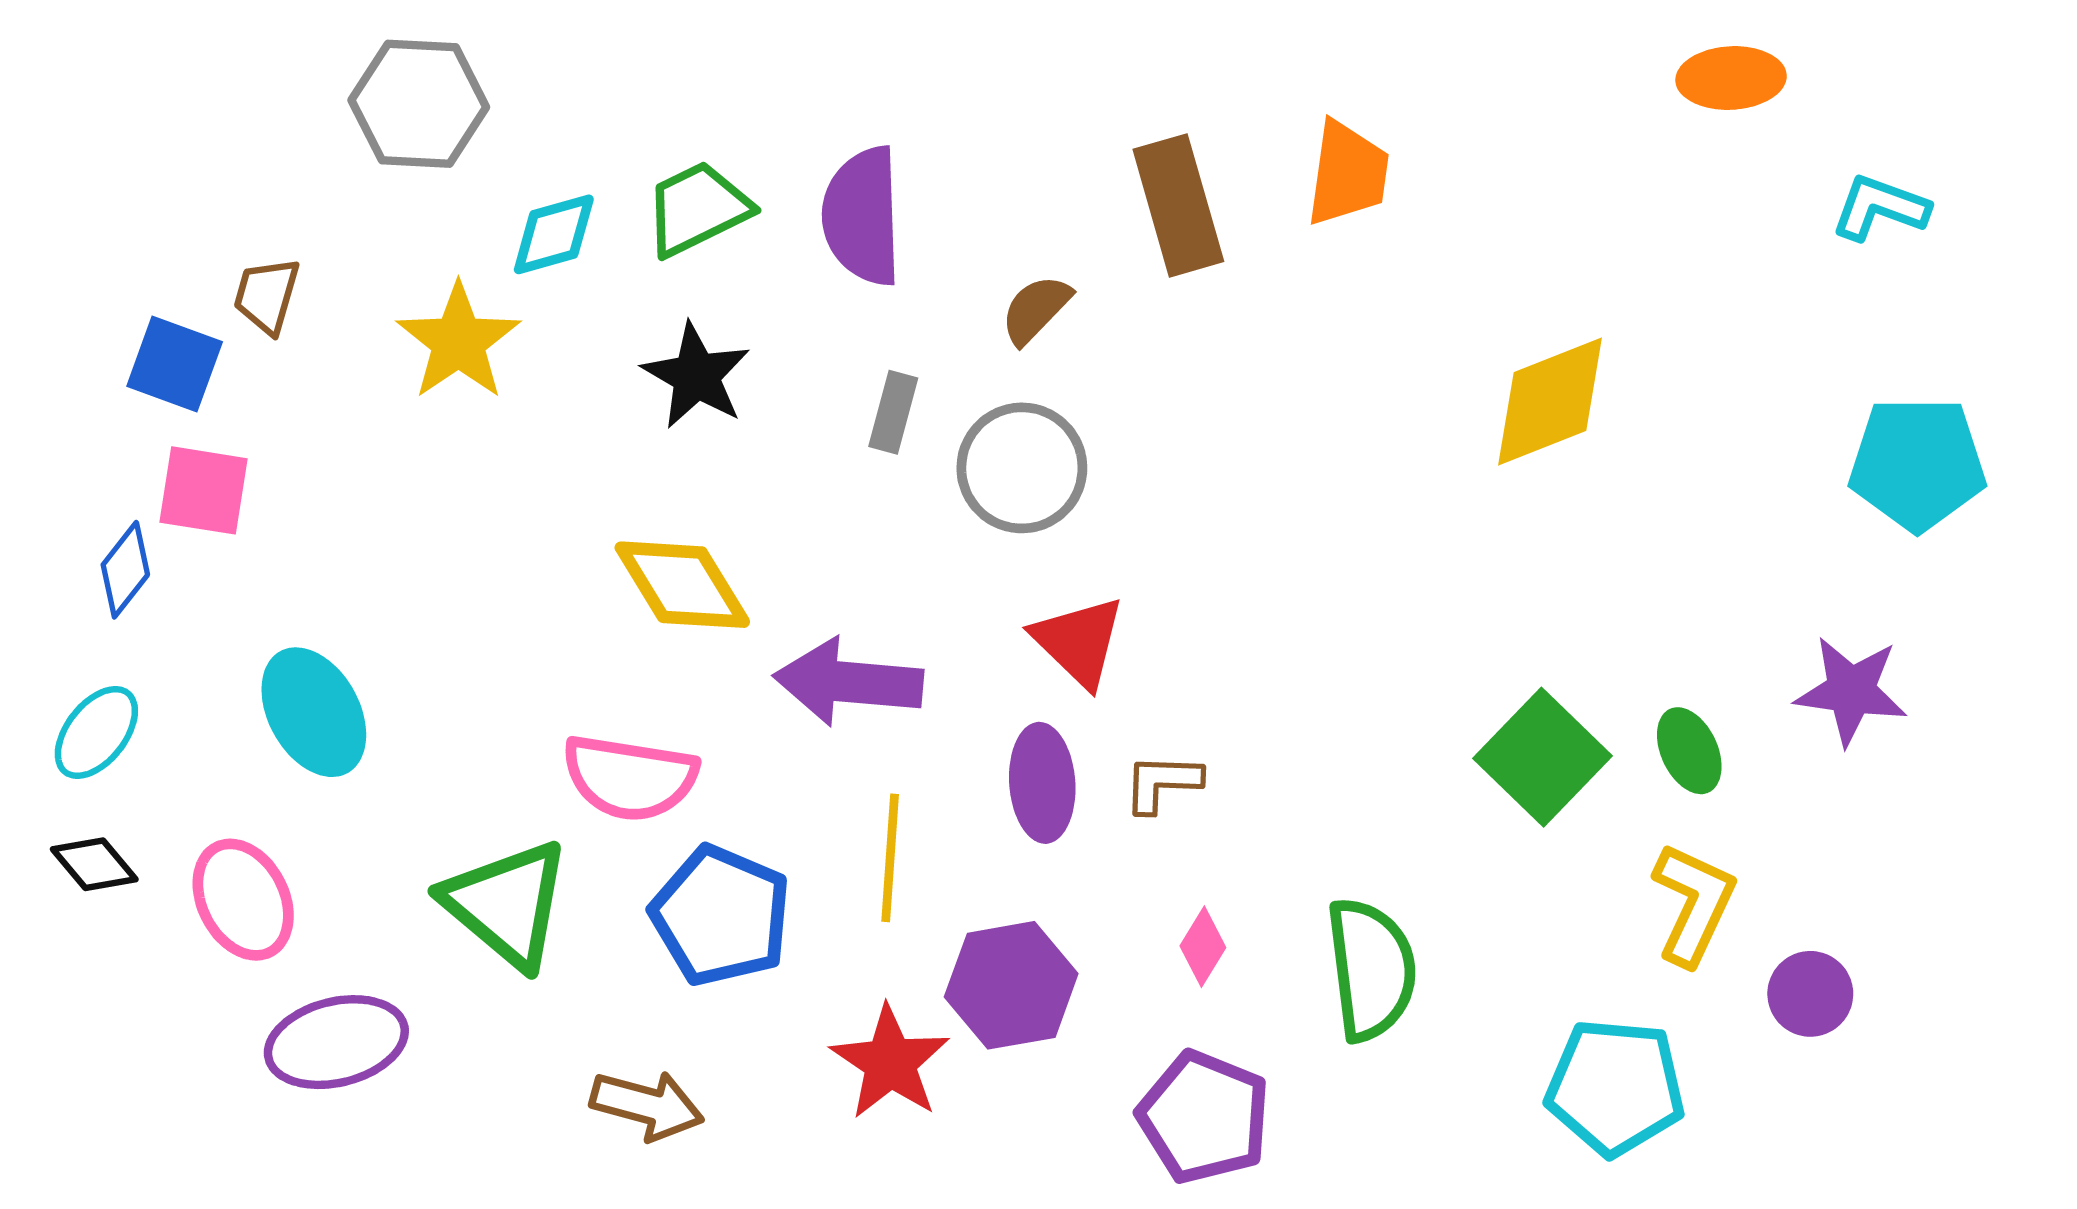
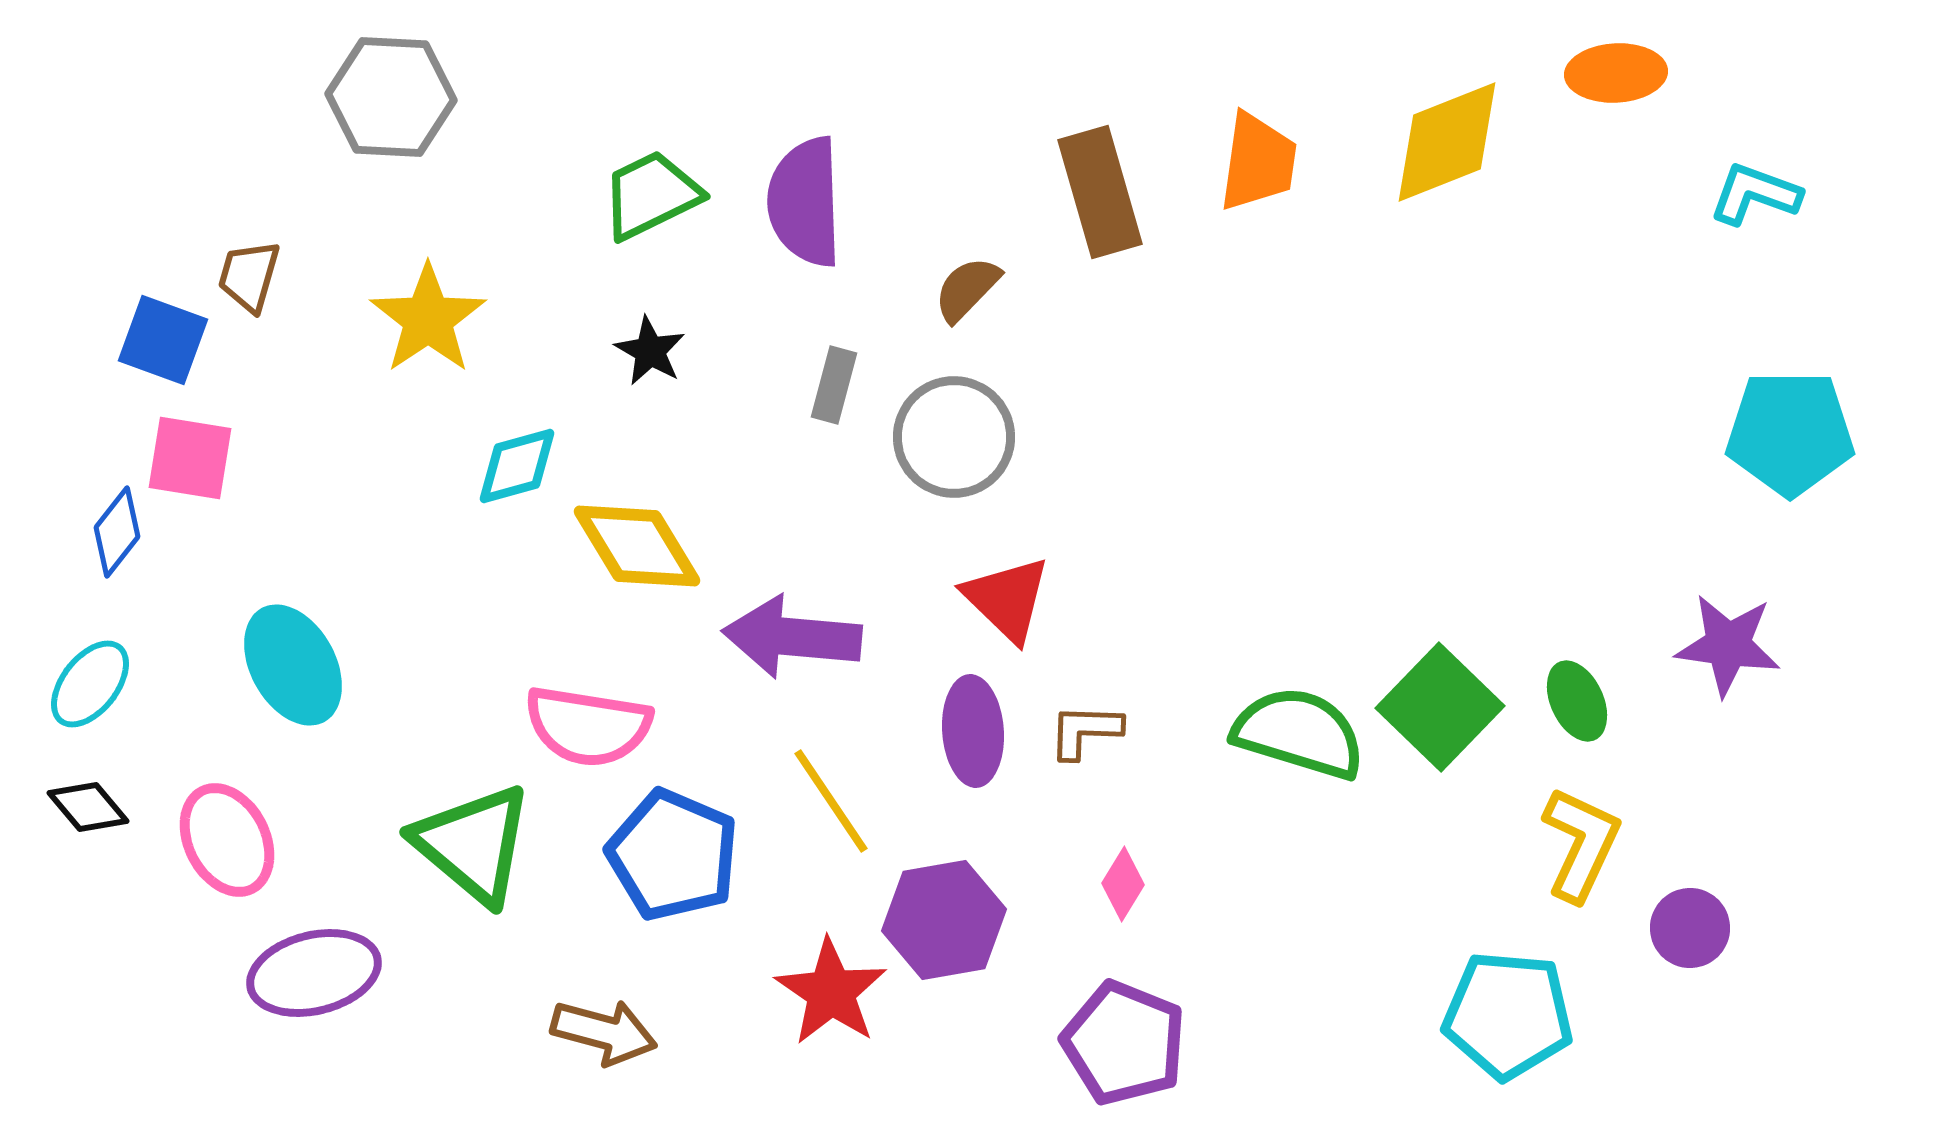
cyan diamond: (554, 234) -> (517, 466), moved
black star: (696, 376) -> (650, 351), size x0.7
yellow diamond: (1550, 402) -> (1447, 142), moved
yellow line: (890, 858) -> (831, 801), turned -38
green semicircle: (1371, 969) -> (1299, 733), moved, turned -66

